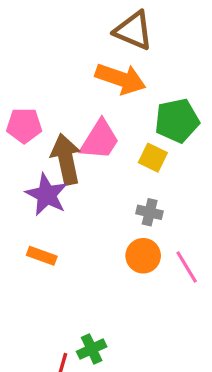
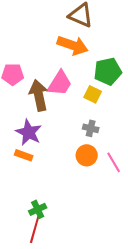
purple star: (47, 195) -> (29, 132), moved
green cross: (92, 349) -> (38, 209), moved

